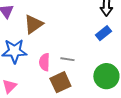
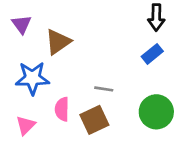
pink semicircle: (44, 62) -> (62, 109), moved

